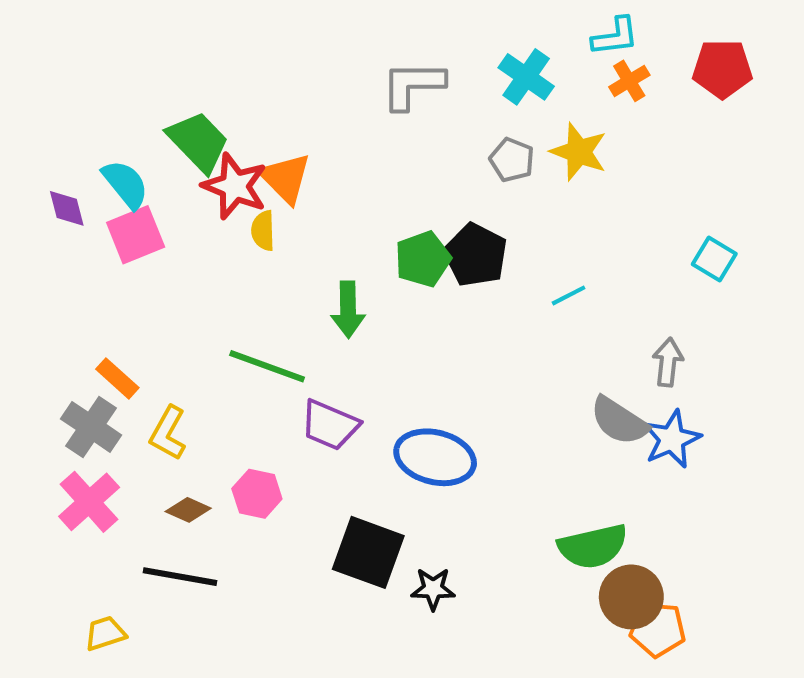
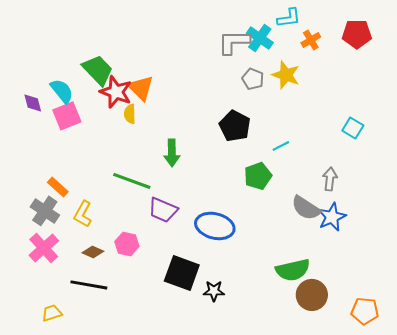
cyan L-shape: (615, 36) -> (289, 18), moved
gray L-shape: (413, 85) -> (234, 42), moved
green pentagon: (423, 259) -> (258, 176), moved
orange pentagon: (658, 629) -> (365, 311), moved

